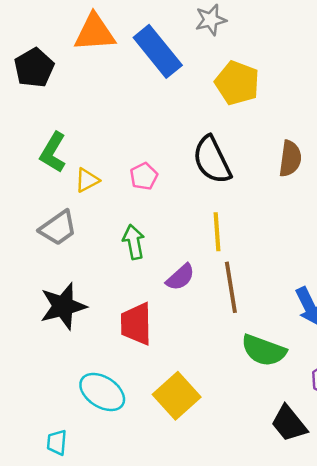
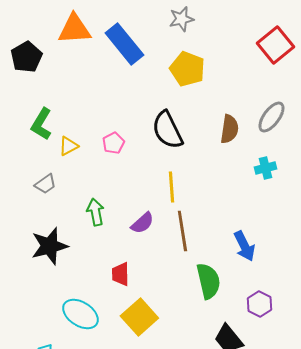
gray star: (211, 20) -> (181, 19), moved
gray trapezoid: (58, 228) -> (45, 184), size x0.7
green arrow: (134, 242) -> (95, 212), moved
red trapezoid: (136, 324) -> (120, 274), moved, size x0.7
green semicircle: (264, 350) -> (208, 281), turned -123

